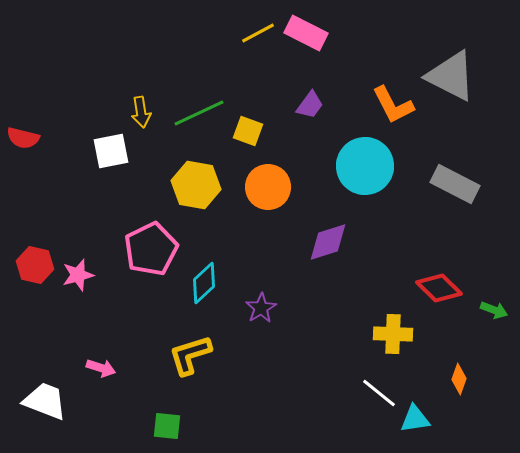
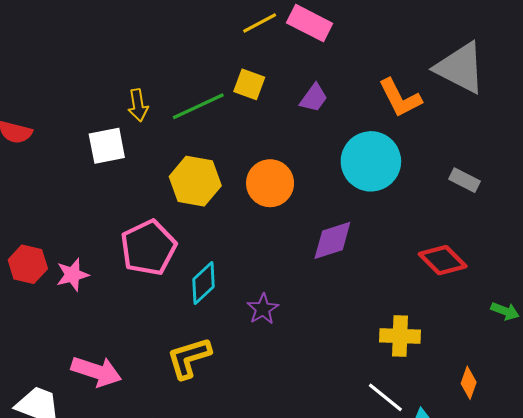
yellow square: (248, 131) -> (249, 84), moved
gray rectangle: (455, 184) -> (464, 180), size x0.6
red diamond: (439, 288) -> (443, 260), moved
pink arrow: (101, 368) -> (96, 371), size x1.6

